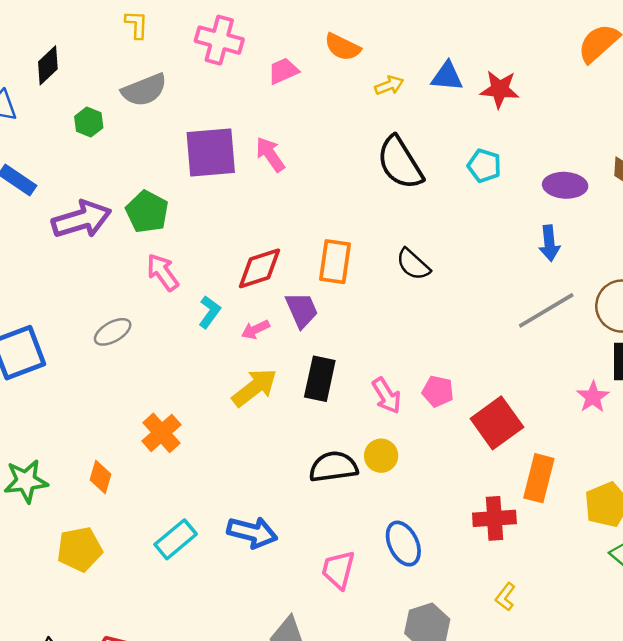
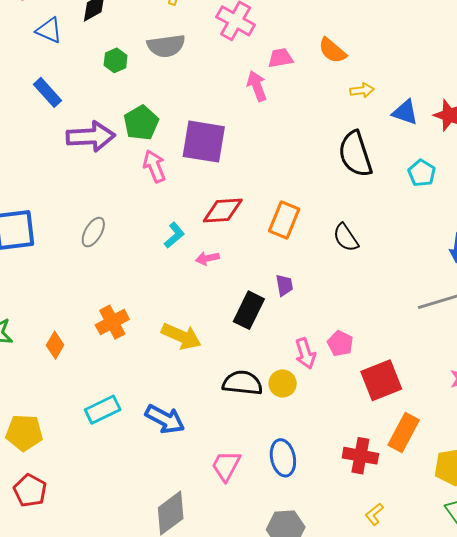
blue triangle: (447, 76) -> (405, 112), moved
purple square: (211, 153) -> (204, 142), moved
pink arrow: (270, 154) -> (257, 86), moved
green pentagon: (147, 212) -> (141, 123), moved
pink arrow: (163, 272) -> (154, 166), moved
purple trapezoid: (302, 310) -> (284, 285), moved, size x0.7
gray ellipse: (113, 332) -> (93, 232), turned -44
yellow arrow: (255, 388) -> (181, 336), moved, turned 48
pink arrow: (387, 396) -> (305, 353), moved
yellow pentagon: (80, 549) -> (24, 433), moved
yellow L-shape: (505, 597) -> (374, 514), moved

